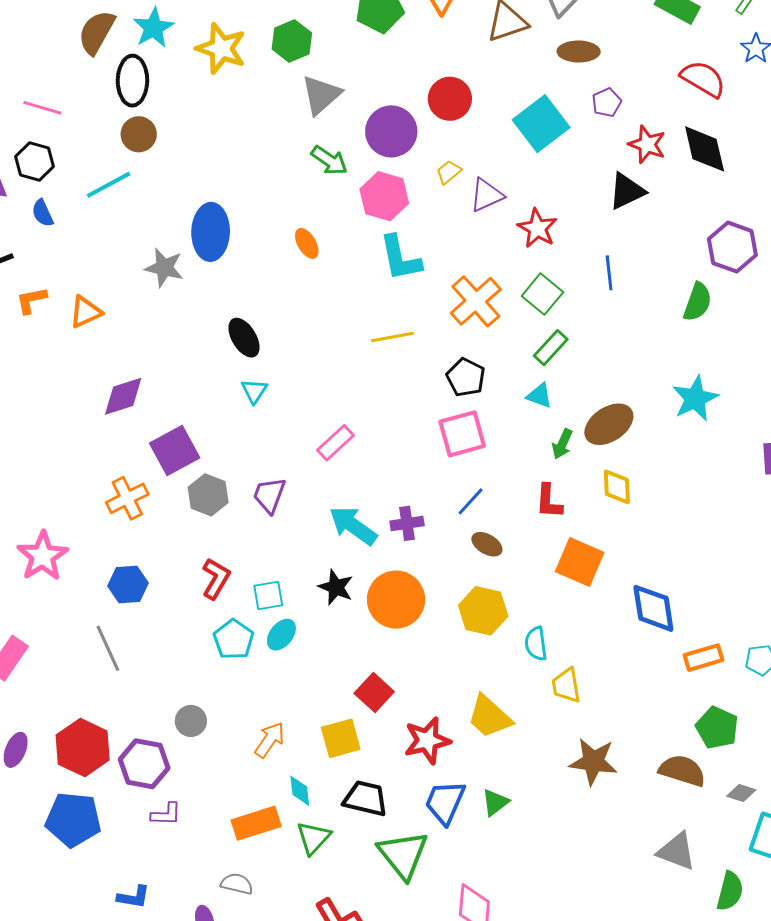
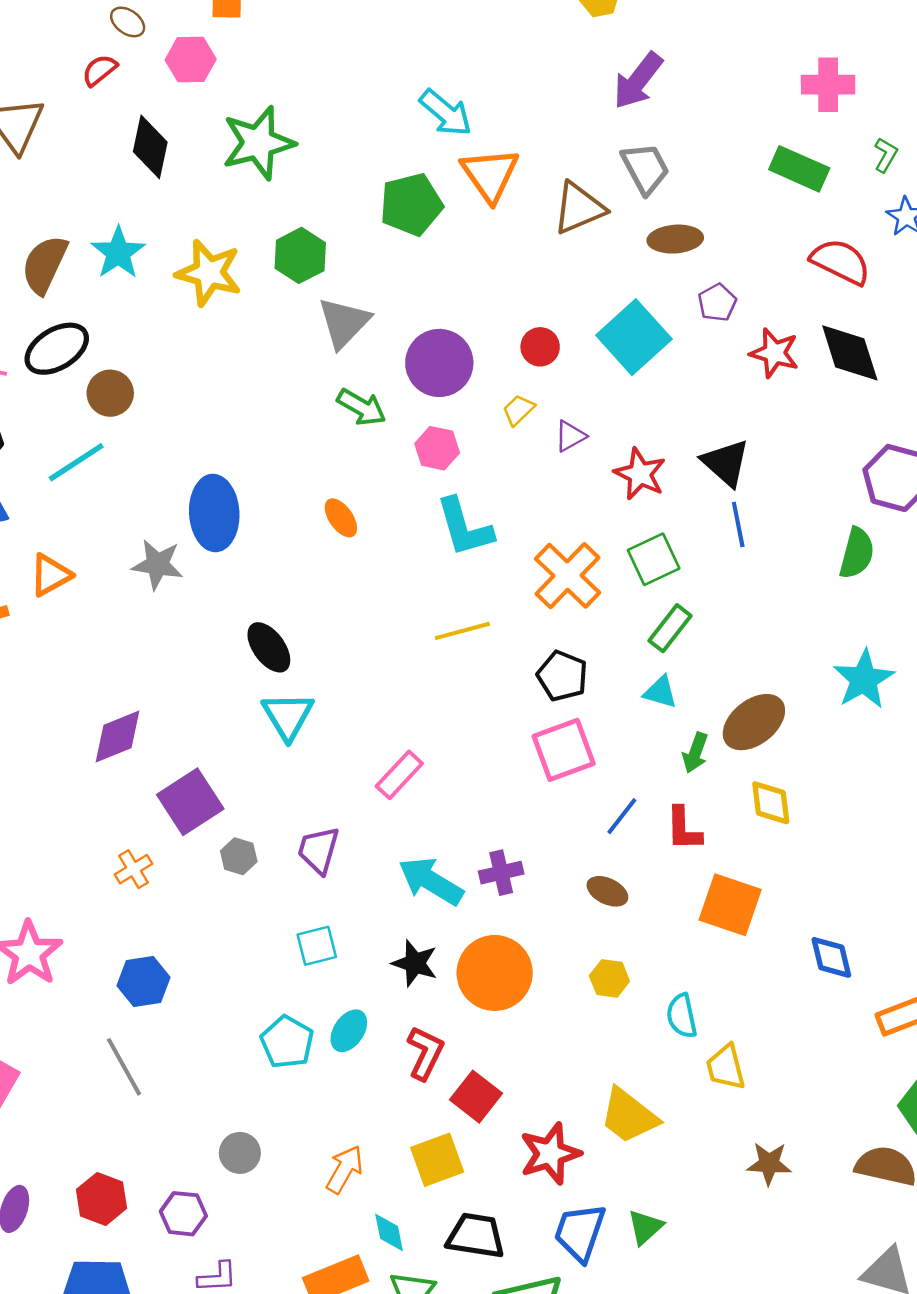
black ellipse: (132, 81) -> (57, 349), moved, turned 63
red circle: (450, 99) -> (540, 347), moved, size x0.7
black triangle: (627, 191) -> (726, 463), moved, turned -48
purple triangle: (487, 195) -> (570, 436), size x0.7
pink hexagon: (384, 196) -> (437, 448), size x0.7
green square: (542, 294) -> (654, 559), turned 30
orange triangle: (85, 312) -> (51, 575), moved
cyan triangle: (254, 391) -> (288, 716), size x1.5
gray hexagon: (208, 495) -> (239, 856), size x0.7
orange cross: (127, 498) -> (133, 869), size x0.7
blue line: (471, 501) -> (622, 816), moved
red L-shape: (216, 579) -> (425, 1053), moved
cyan square: (268, 596) -> (317, 946), moved
blue diamond: (653, 608) -> (831, 957), size x0.7
yellow hexagon: (483, 611) -> (609, 978), size x0.6
red hexagon: (83, 748) -> (101, 1199), size x0.7
brown star: (593, 762) -> (769, 1164), size x0.7
purple hexagon: (144, 764) -> (183, 1214), size x0.7

